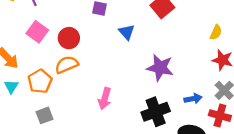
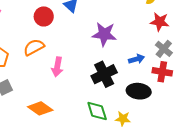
red circle: (69, 38) -> (44, 16), moved
orange semicircle: (67, 65) -> (34, 47), moved

